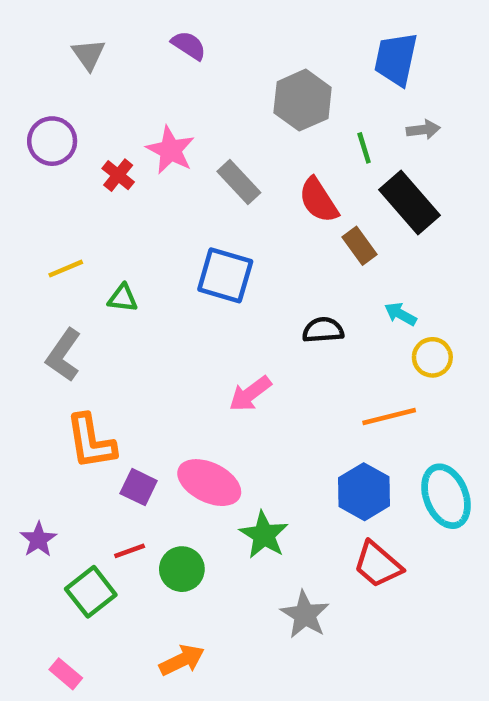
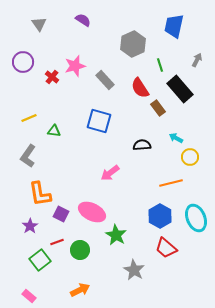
gray arrow: (423, 130) -> (197, 60), moved, turned -56
pink star: (171, 150) -> (75, 66), turned 30
purple star: (38, 539) -> (30, 226), moved

